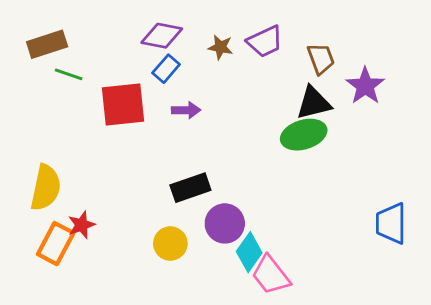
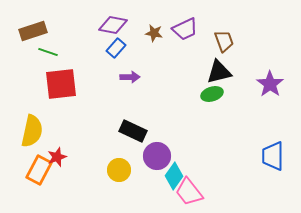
purple star: (365, 86) -> (270, 84), moved
red square: (123, 104) -> (61, 84), moved
green ellipse: (304, 135) -> (212, 94), size x0.7
black rectangle: (190, 188) -> (133, 131), turned 44

